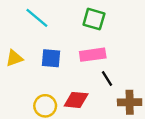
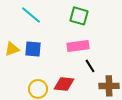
blue square: (51, 58) -> (33, 49), moved

